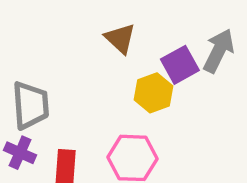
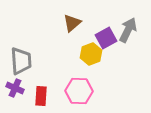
brown triangle: (120, 38) -> (72, 23), turned 36

